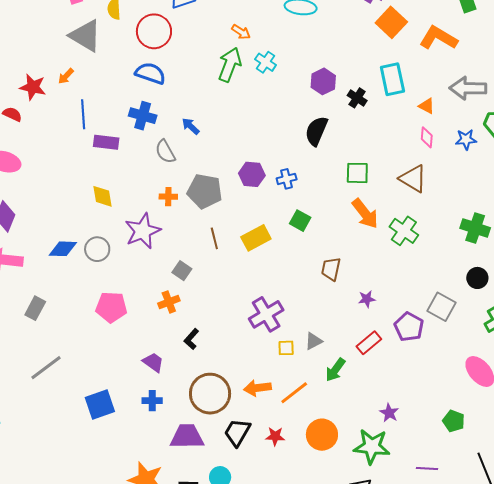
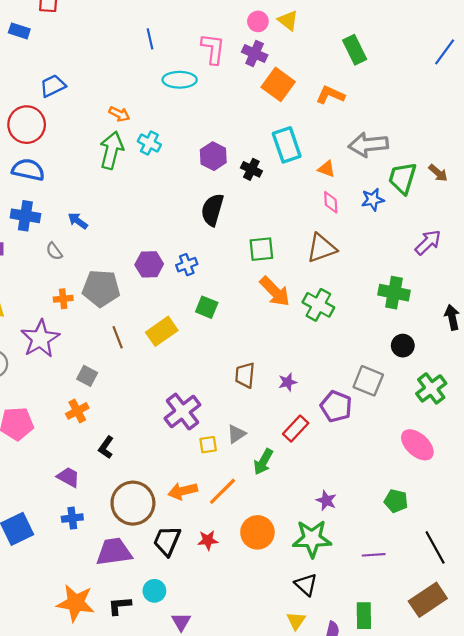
orange L-shape: (438, 38) -> (330, 95), size x0.7
gray semicircle: (165, 152) -> (54, 251), size x0.7
brown triangle: (413, 179) -> (322, 248), turned -44
brown trapezoid: (331, 269) -> (245, 375), moved

